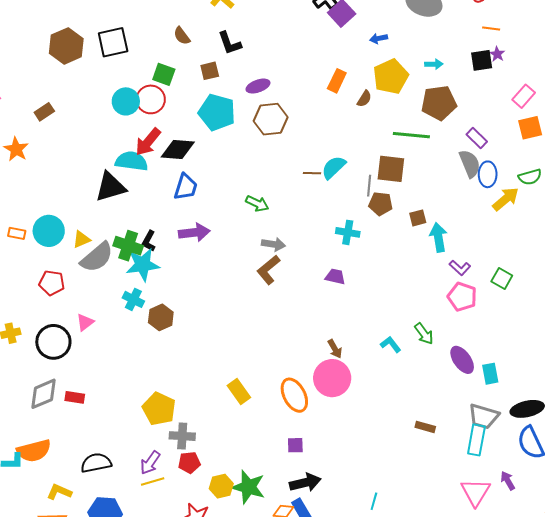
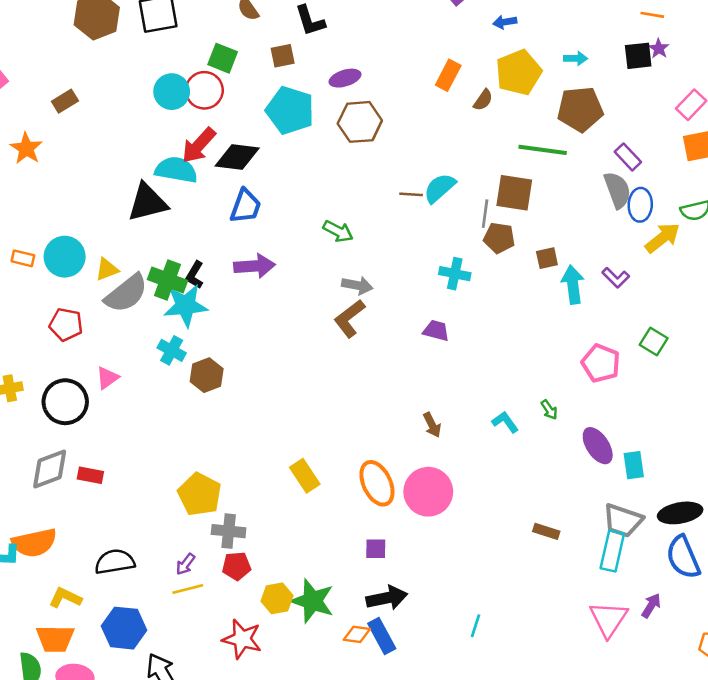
purple L-shape: (460, 268) -> (616, 278), moved
green arrow: (424, 334) -> (549, 410), size x0.7
pink circle: (332, 378) -> (428, 492), moved
purple arrow: (150, 463) -> (185, 564), size x0.7
purple arrow: (508, 481) -> (651, 606), turned 60

